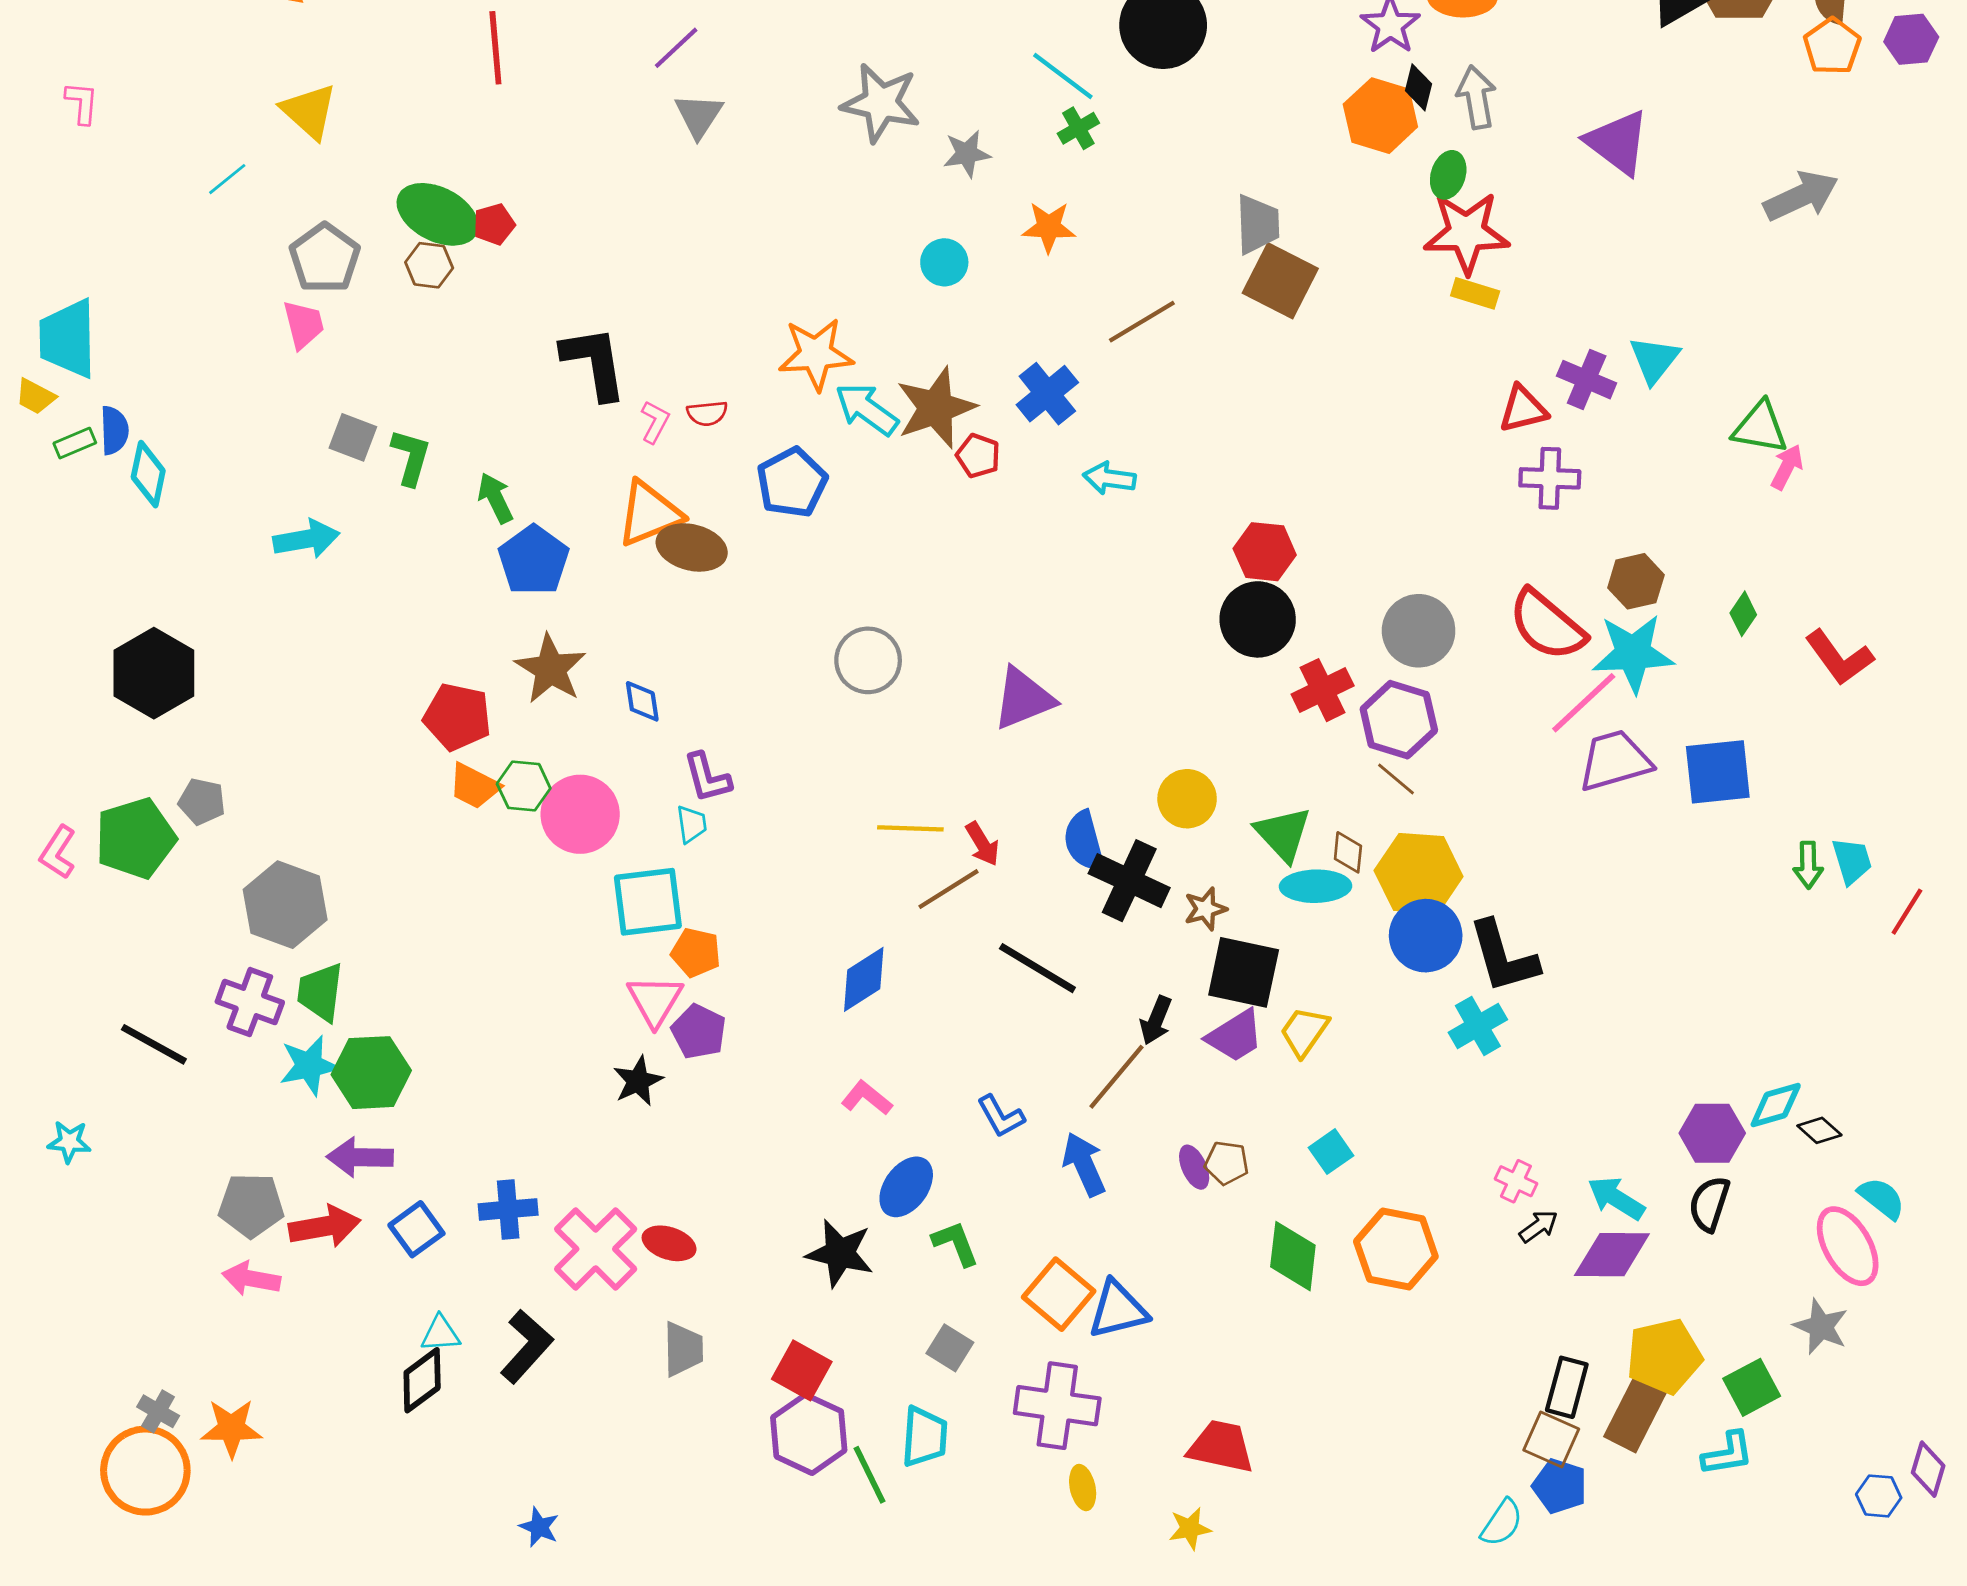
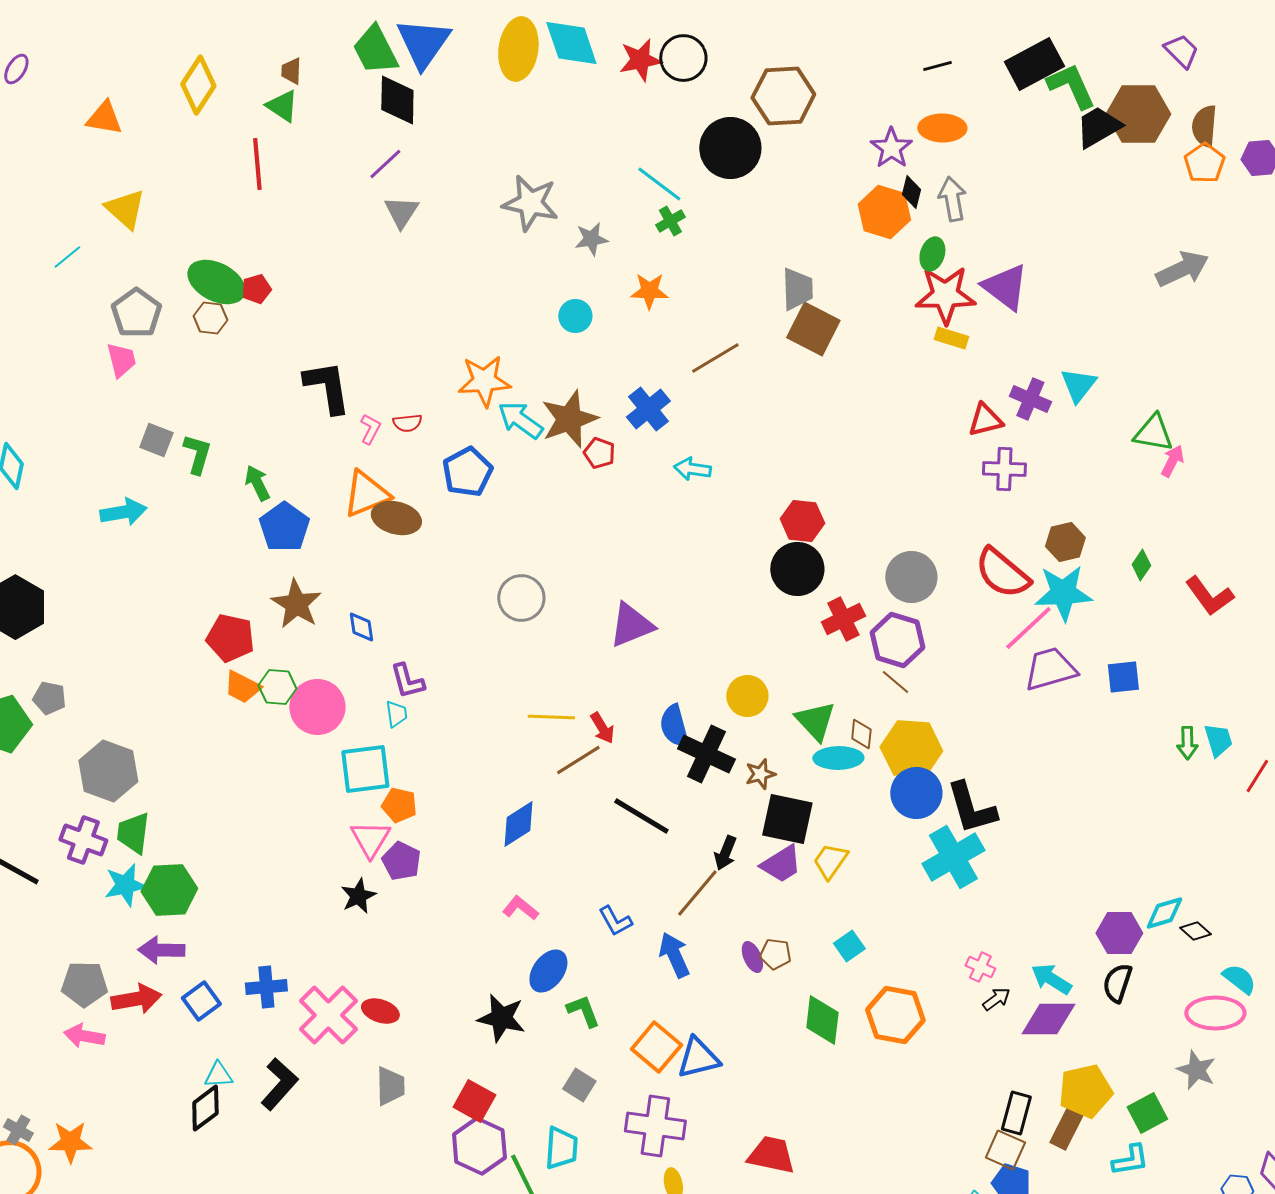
purple triangle: (1618, 142) -> (1005, 287), moved
blue square: (1718, 772) -> (1123, 677), size x0.7
cyan cross: (1478, 1026) -> (953, 857), size x1.5
pink ellipse: (1848, 1246) -> (1215, 1013), turned -60
brown rectangle: (1637, 1410) -> (1066, 1129), size x0.7

